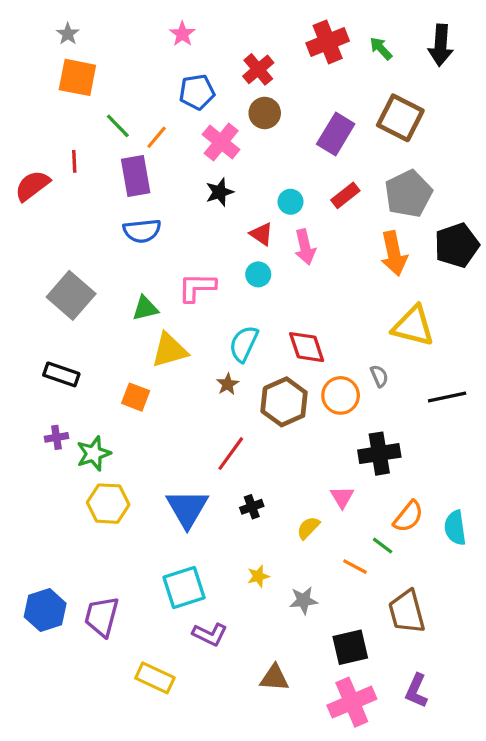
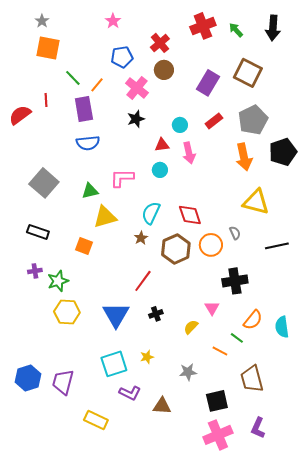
red triangle: (261, 234) -> (162, 145), turned -42
yellow star: (258, 576) -> (147, 357), moved
brown triangle: (274, 678) -> (162, 406), moved

